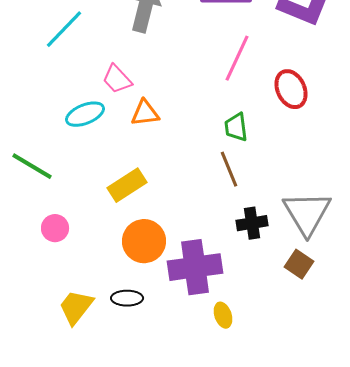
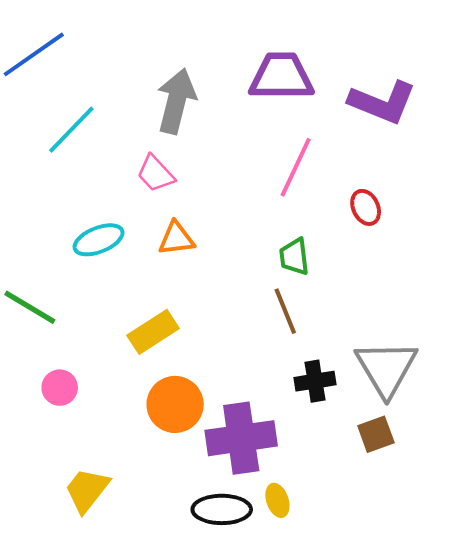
pink trapezoid: (117, 79) -> (156, 174), moved
red ellipse: (291, 89) -> (366, 207), size x0.7
brown square: (299, 264) -> (376, 434), turned 36
black ellipse: (127, 298) -> (222, 509), moved, size x1.4

